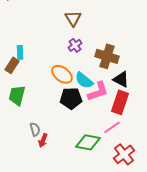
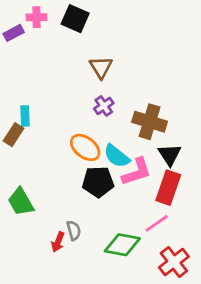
black triangle: (121, 79) -> (170, 155), turned 30
green trapezoid: (17, 95) -> (21, 202), moved, turned -45
gray semicircle: (35, 129) -> (74, 230), moved

